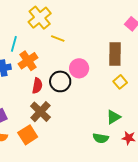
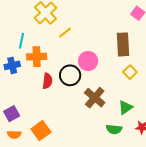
yellow line: (58, 38) -> (65, 33), turned -56
orange cross: (28, 61) -> (37, 57), turned 36
brown cross: (40, 112) -> (95, 98), moved

